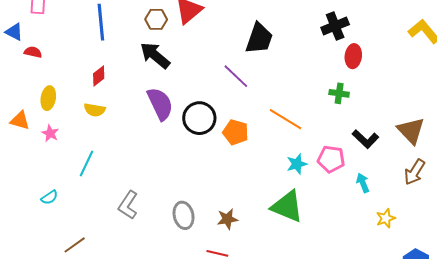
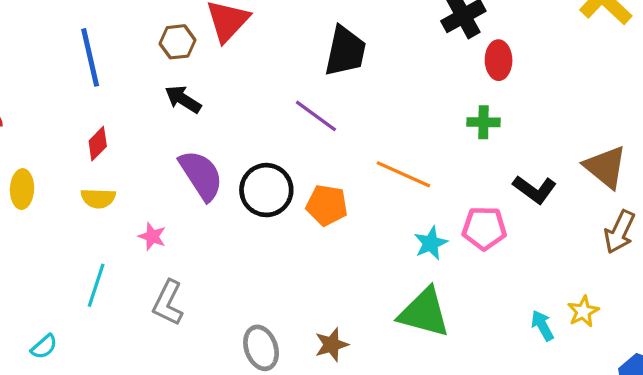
black arrow: (155, 55) -> (183, 99), size x0.7
pink star: (50, 133) -> (152, 236), moved
cyan arrow: (363, 183) -> (542, 325), moved
gray L-shape: (128, 205) -> (168, 303), moved

